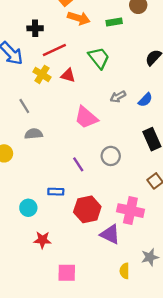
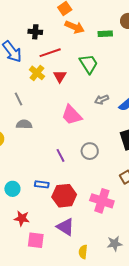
red triangle: (68, 75) -> (60, 76), turned 40
blue rectangle: (56, 192) -> (42, 184), moved
purple triangle: (110, 234) -> (65, 227), moved
yellow semicircle: (124, 271) -> (83, 252), moved
pink square: (67, 273) -> (36, 240), moved

